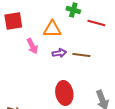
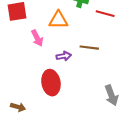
purple arrow: (59, 53) -> (64, 56), moved
red ellipse: (64, 93) -> (51, 83), moved

